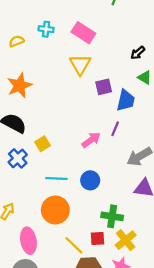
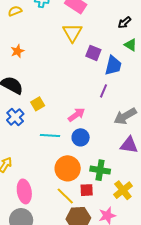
orange star: (20, 85) -> (17, 51), size x0.6
purple square: (104, 87) -> (93, 53), turned 35
pink arrow: (91, 140) -> (76, 115), moved
orange circle: (55, 210) -> (68, 168), moved
yellow cross: (126, 240) -> (123, 190), moved

